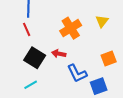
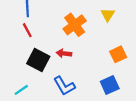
blue L-shape: (77, 73) -> (64, 86), moved
cyan line: (31, 85) -> (21, 90), moved

